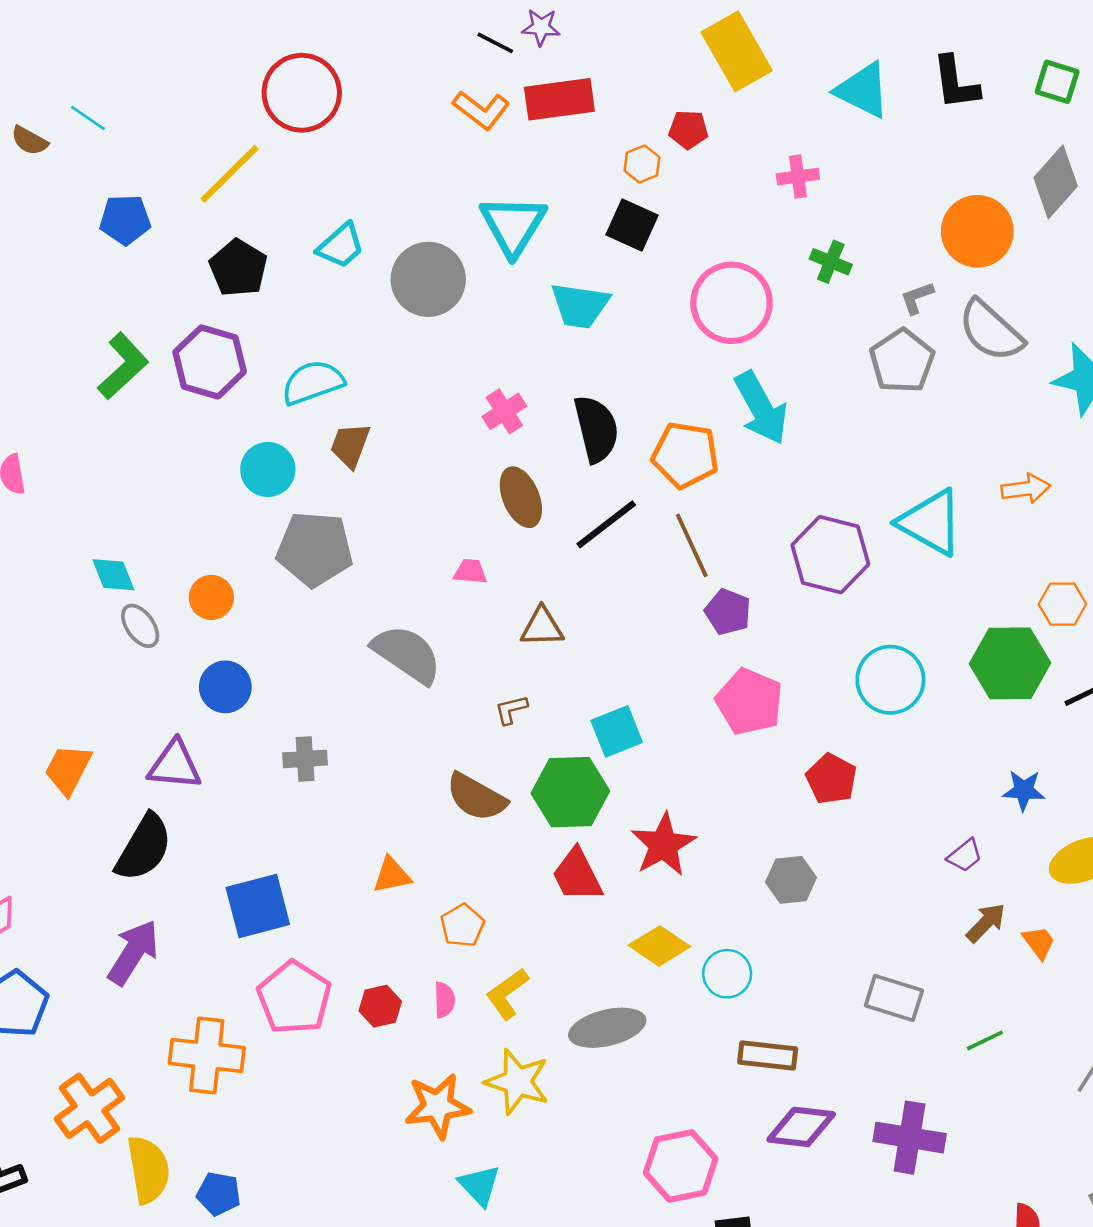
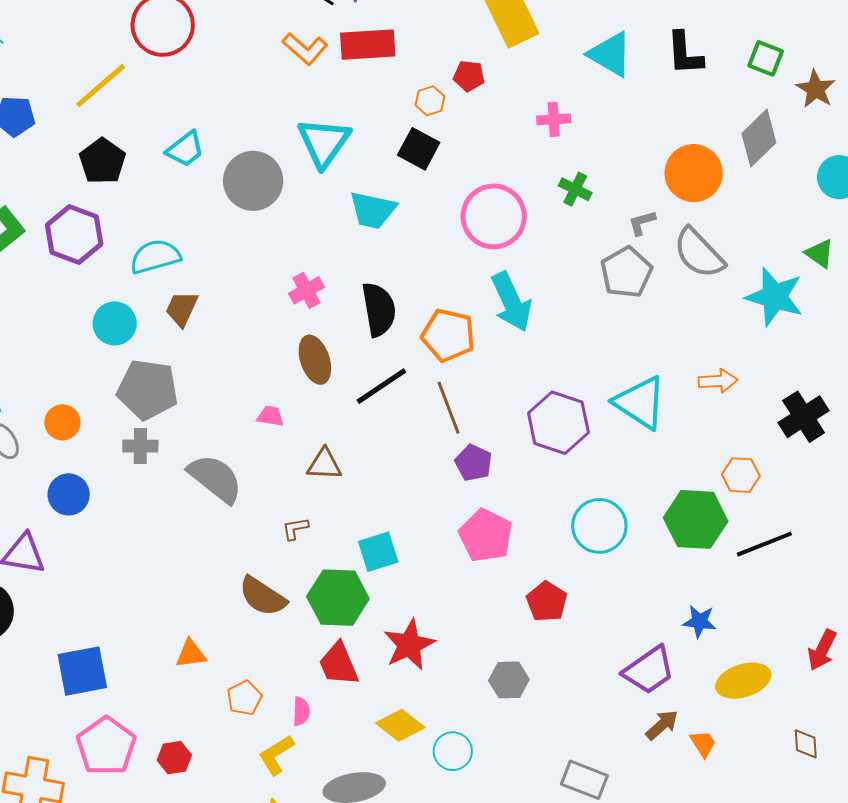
gray cross: (305, 759) -> (140, 446), moved
purple trapezoid: (965, 856) -> (649, 670), size x1.8
pink semicircle: (444, 1000) -> (301, 711), moved

